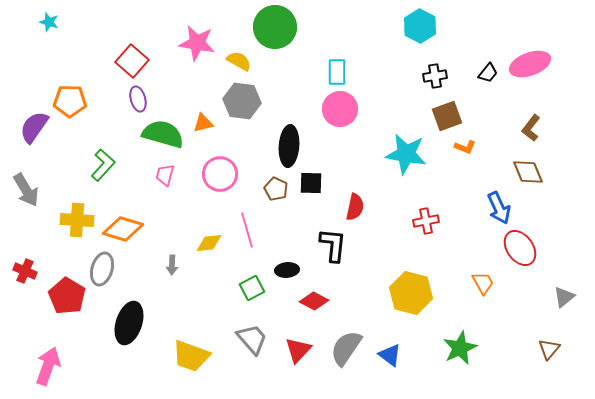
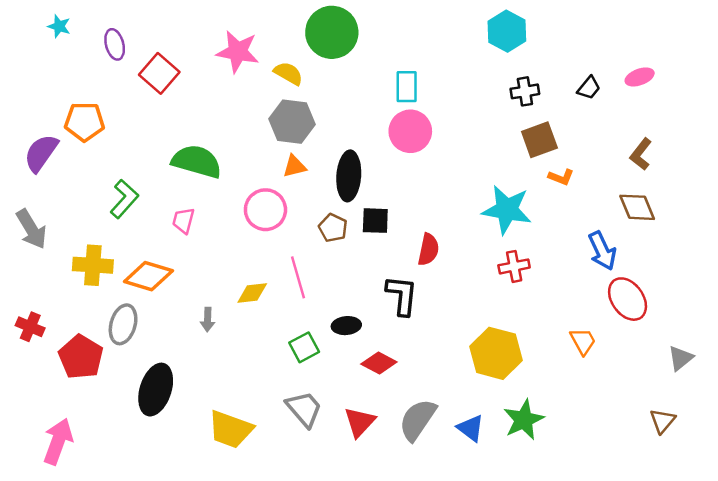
pink ellipse: (530, 64) -> (640, 77), size x0.6
purple ellipse: (138, 99) -> (115, 44), moved
orange triangle: (203, 123) -> (294, 166), moved
cyan star: (406, 154) -> (507, 210), moved
pink trapezoid: (165, 175) -> (183, 221), moved
green star: (460, 348) -> (524, 420), moved

